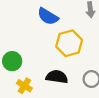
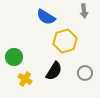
black semicircle: (57, 77) -> (54, 71), turned 114

